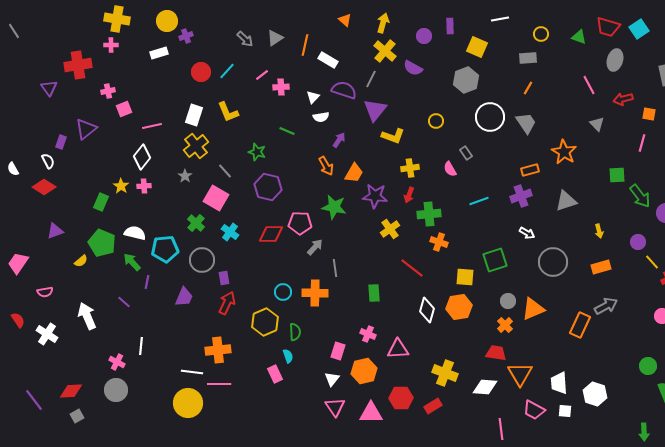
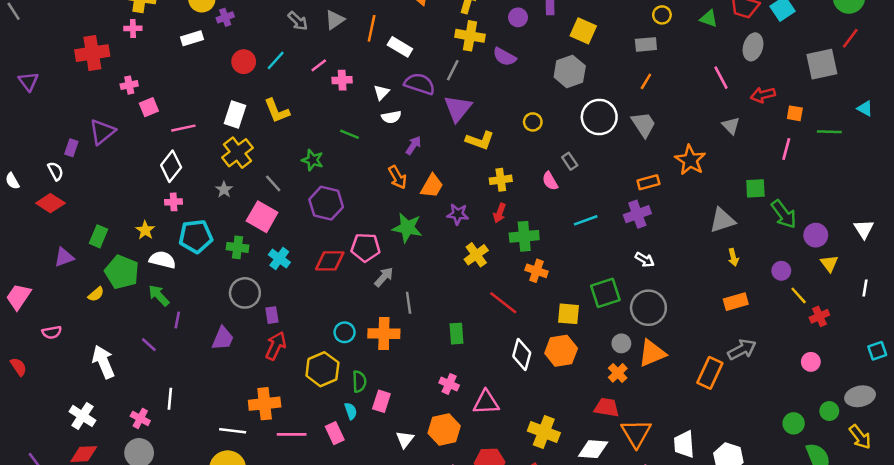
yellow cross: (385, 51) -> (470, 36), turned -30
purple triangle: (49, 88) -> (28, 81), moved
yellow star: (121, 186) -> (145, 230), moved
purple star: (375, 196) -> (458, 214), size x0.7
gray triangle: (566, 201) -> (722, 220), moved
green rectangle: (101, 202) -> (98, 236), moved
green cross: (196, 223) -> (238, 247), turned -36
cyan pentagon: (165, 249) -> (196, 236), moved
gray circle: (553, 262) -> (648, 308), moved
white cross: (47, 334) -> (82, 416), moved
pink rectangle: (338, 351) -> (381, 401), moved
pink line: (219, 384) -> (292, 434), moved

